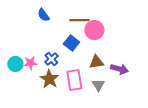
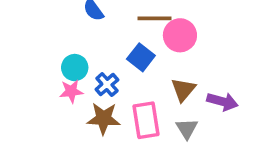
brown triangle: (96, 62) -> (183, 90), turned -42
cyan circle: (15, 64) -> (75, 68), moved
brown star: (49, 79) -> (104, 118), turned -30

